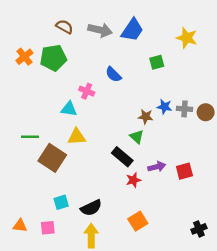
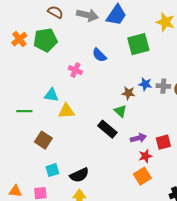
green square: (157, 62) -> (138, 44), size x1.6
cyan triangle: (69, 109) -> (51, 95), moved
brown square: (52, 158) -> (43, 140), moved, size x0.7
red star: (133, 180) -> (145, 156), moved
orange square: (138, 221) -> (142, 176), moved

